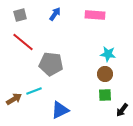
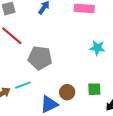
brown circle: (105, 74) -> (67, 92), moved

